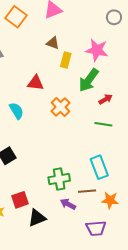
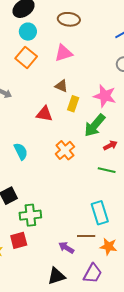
red triangle: (36, 83) -> (44, 114), moved
green cross: (59, 179) -> (30, 215), moved
black triangle: (37, 218) -> (56, 276), moved
purple trapezoid: (96, 228) -> (93, 273), turned -60

